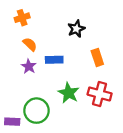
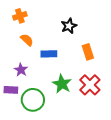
purple star: (29, 66) -> (21, 70), moved
red cross: (100, 94) -> (90, 85), turned 30
purple rectangle: (12, 122) -> (11, 90), moved

